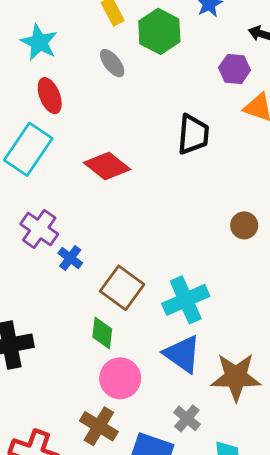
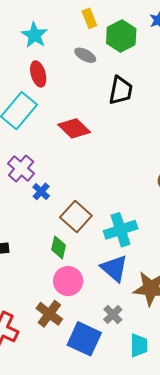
gray ellipse: (112, 63) -> (85, 55), turned -30
black trapezoid: (193, 134) -> (121, 90), moved

